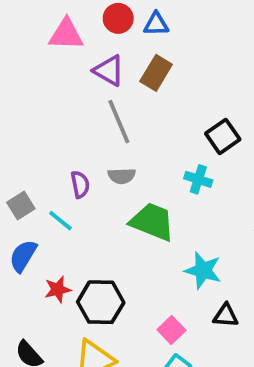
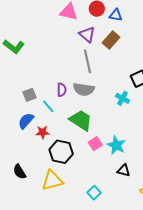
gray semicircle: (122, 176) -> (84, 89), size x1.5
green trapezoid: (152, 222) -> (81, 120), moved
red star: (58, 289) -> (43, 132), moved
pink square: (171, 330) -> (95, 144), moved

